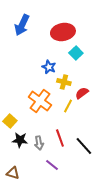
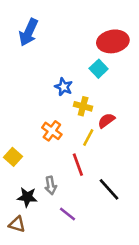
red ellipse: (63, 32) -> (113, 41), moved
orange cross: (40, 101) -> (52, 131), size x0.7
red line: (60, 138) -> (78, 165), moved
black star: (20, 140) -> (27, 197), moved

